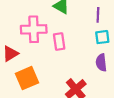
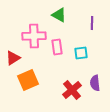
cyan square: (102, 37) -> (81, 53), moved
purple semicircle: (101, 63) -> (95, 83), moved

